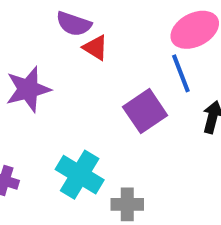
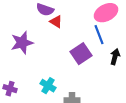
cyan cross: (80, 175) -> (48, 86), size x0.7

